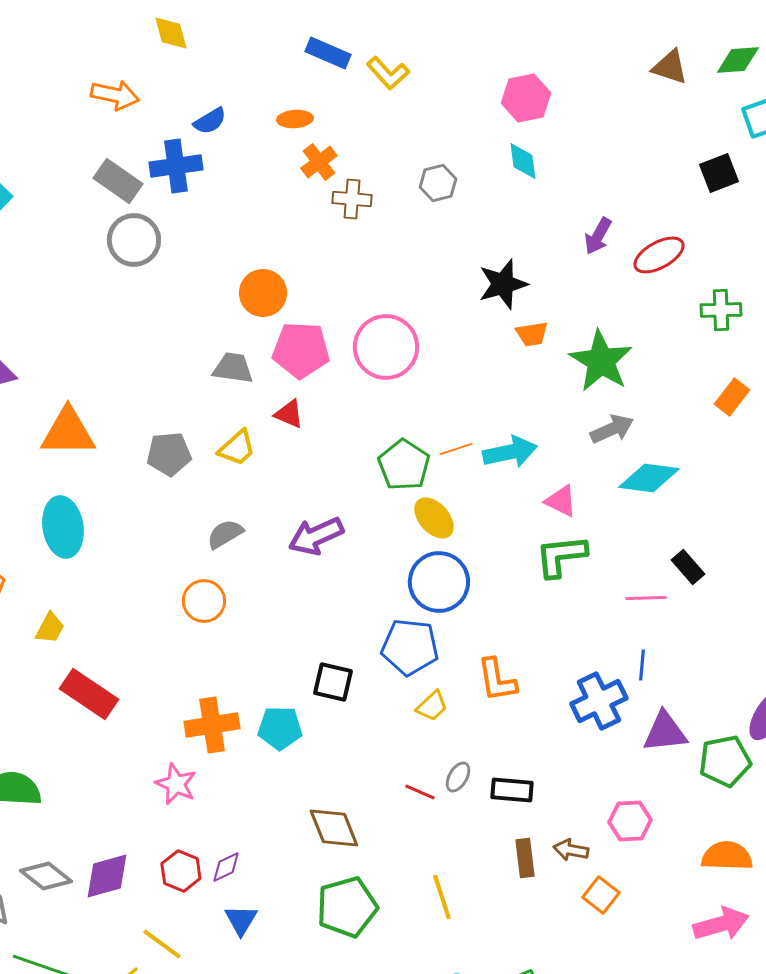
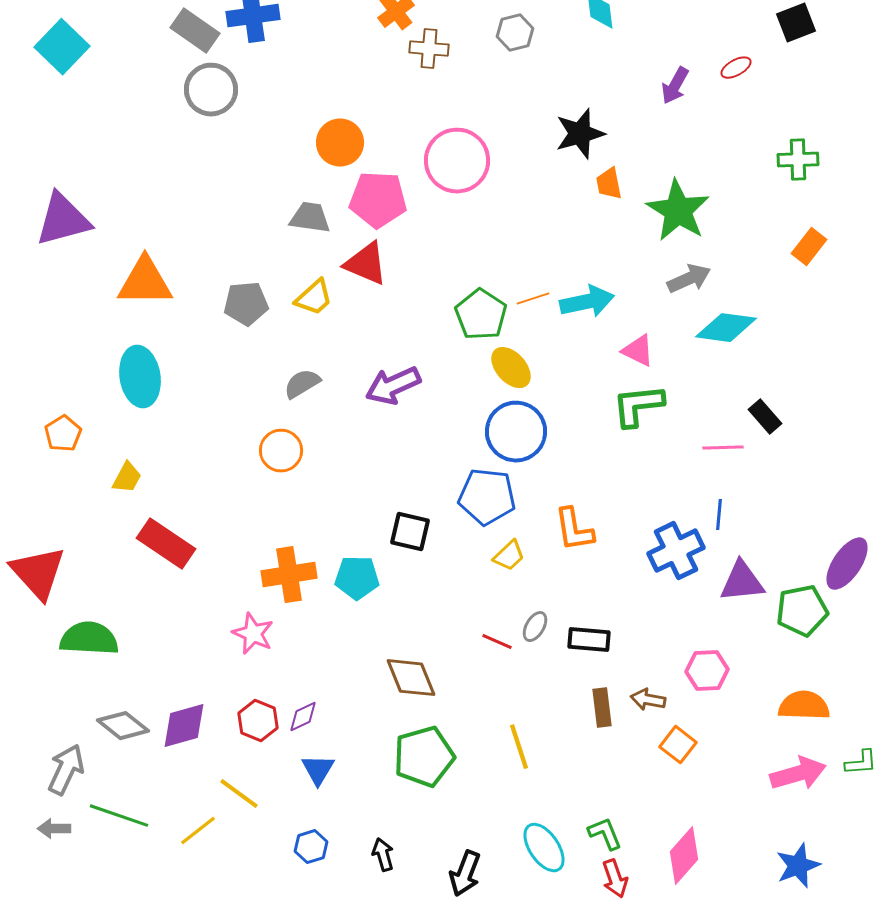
red ellipse: (659, 255) -> (736, 68), moved, size x0.6
orange trapezoid: (532, 334) -> (609, 184), turned 88
pink circle: (386, 347) -> (457, 161), moved
red triangle: (289, 414) -> (366, 264), size x1.5

